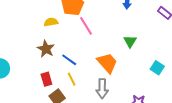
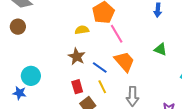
green triangle: (130, 41) -> (160, 49), turned -40
orange trapezoid: (107, 63) -> (124, 61), moved

